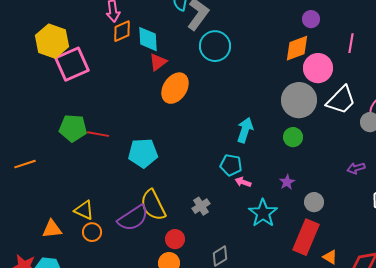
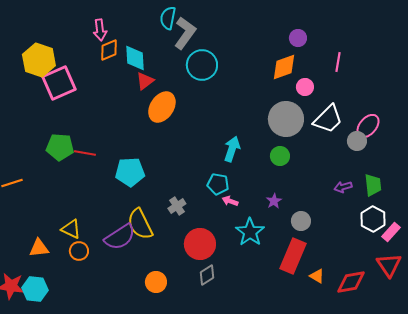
pink circle: (318, 68) -> (305, 87), size x0.6
gray cross: (201, 206) -> (177, 206), moved
red circle: (175, 239) -> (200, 244), moved, size x1.6

